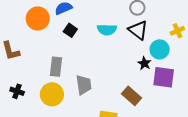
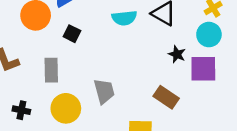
black square: (70, 30) -> (72, 34), moved
cyan circle: (160, 49) -> (209, 35), moved
gray rectangle: (56, 67) -> (51, 70), moved

